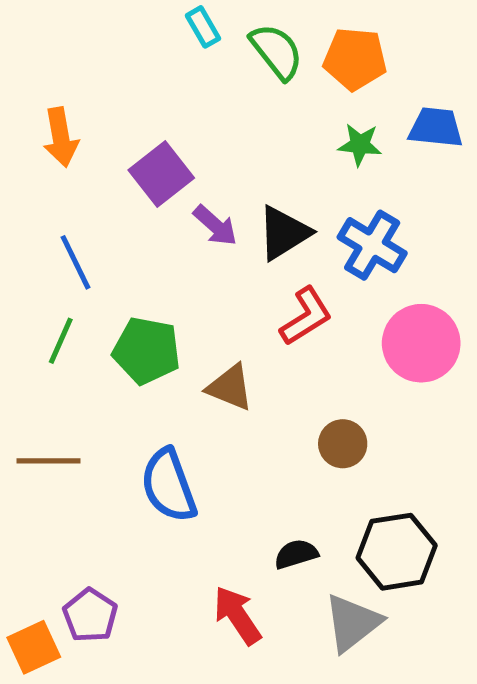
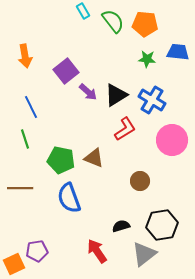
green line: (61, 341) -> (25, 139), turned -42
green pentagon: (147, 351) -> (61, 160), moved
purple pentagon: (90, 615) -> (37, 251), turned 30

